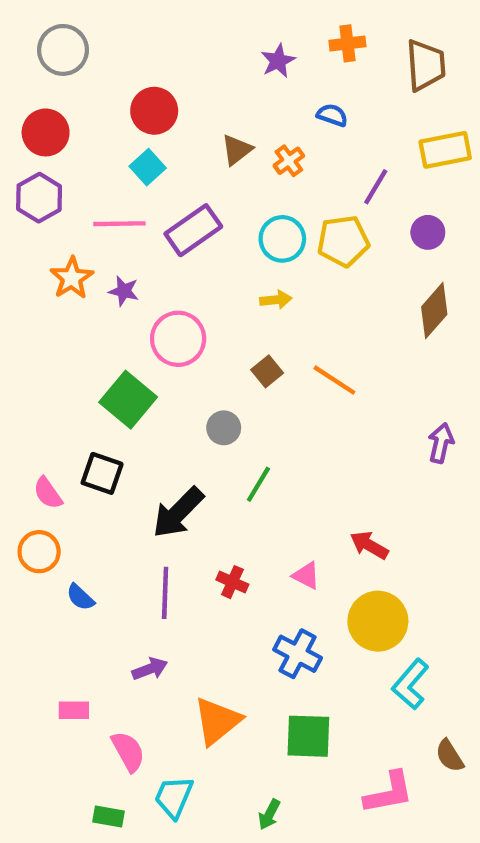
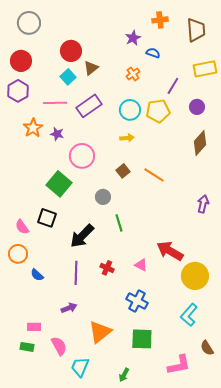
purple star: (278, 61) -> (133, 38), moved
brown triangle: (237, 150) -> (91, 68), moved
green line: (258, 484) -> (119, 223), turned -48
red arrow: (369, 545) -> (170, 251), size x1.5
yellow circle: (378, 621) -> (195, 276), moved
green rectangle: (109, 817) -> (27, 347), moved

